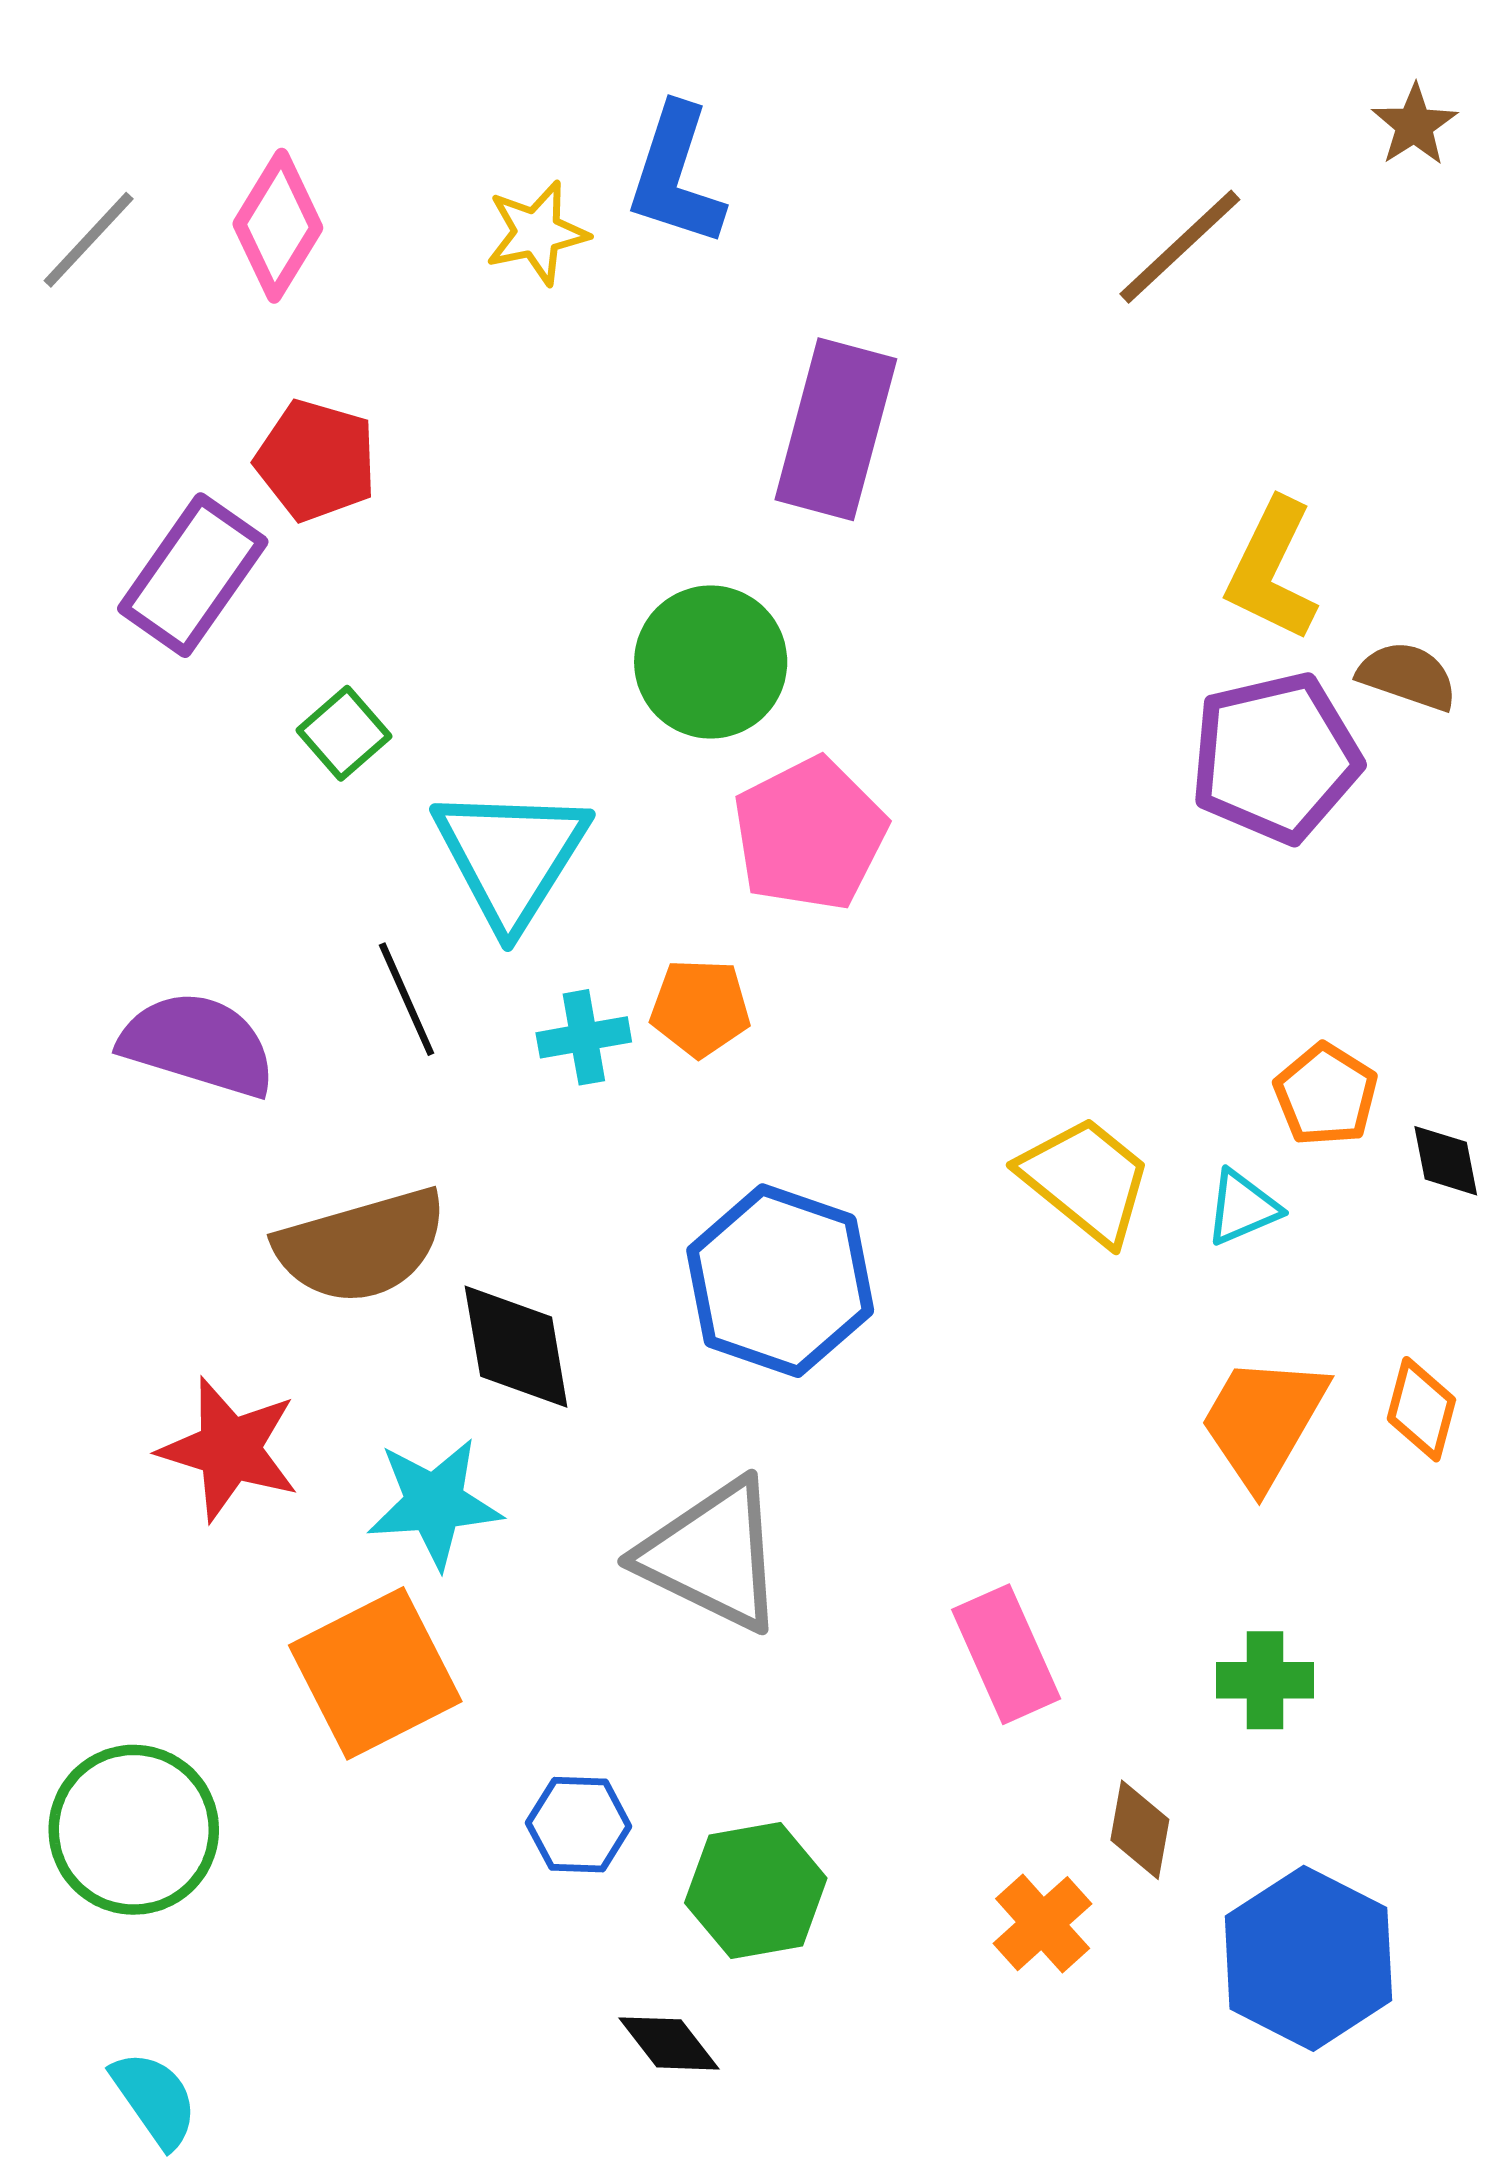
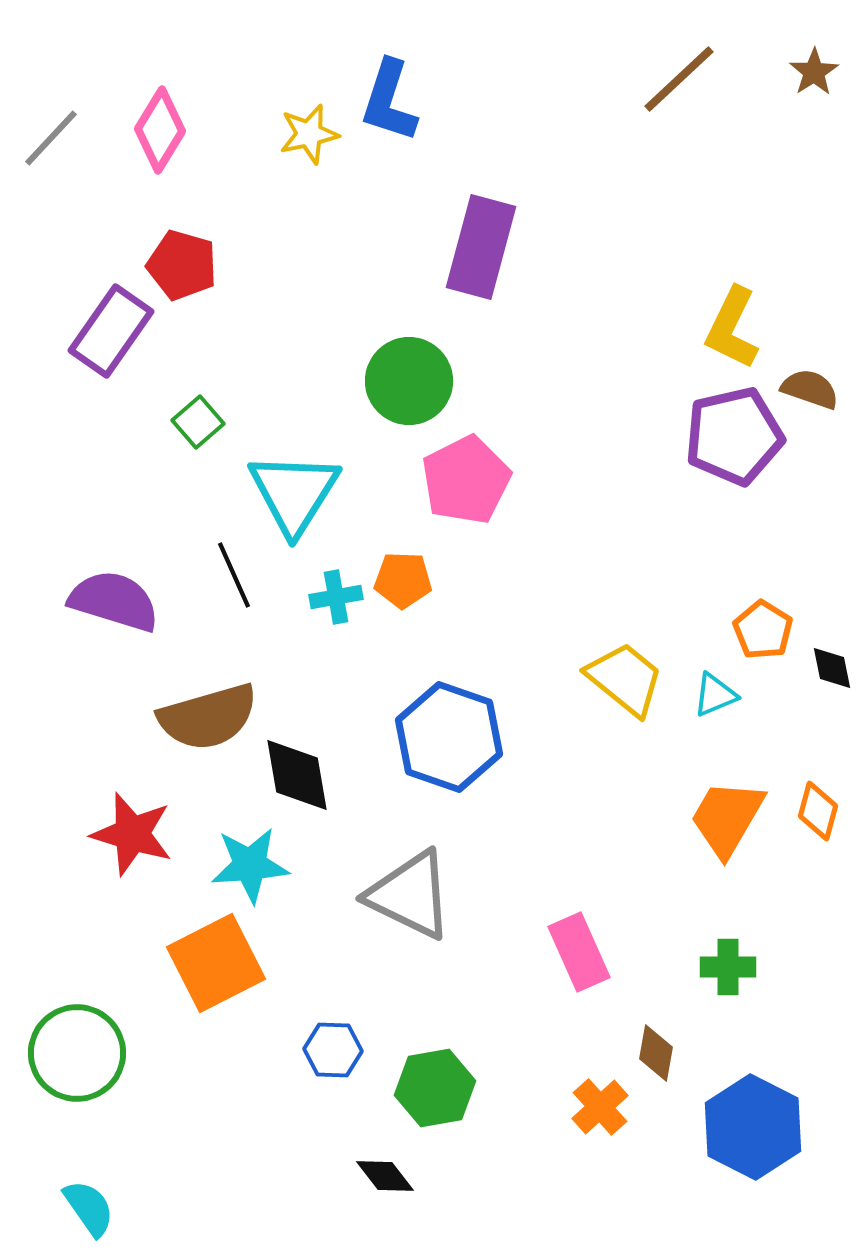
brown line: (1180, 247) -> (679, 79), moved

